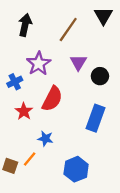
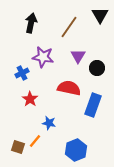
purple star: (39, 64) -> (43, 57), turned -30
red semicircle: (52, 99) -> (69, 88), moved, turned -105

